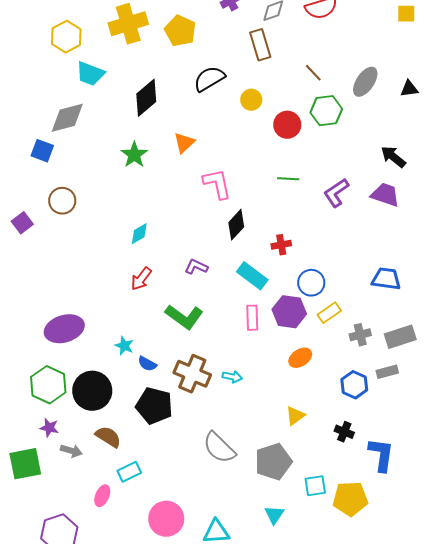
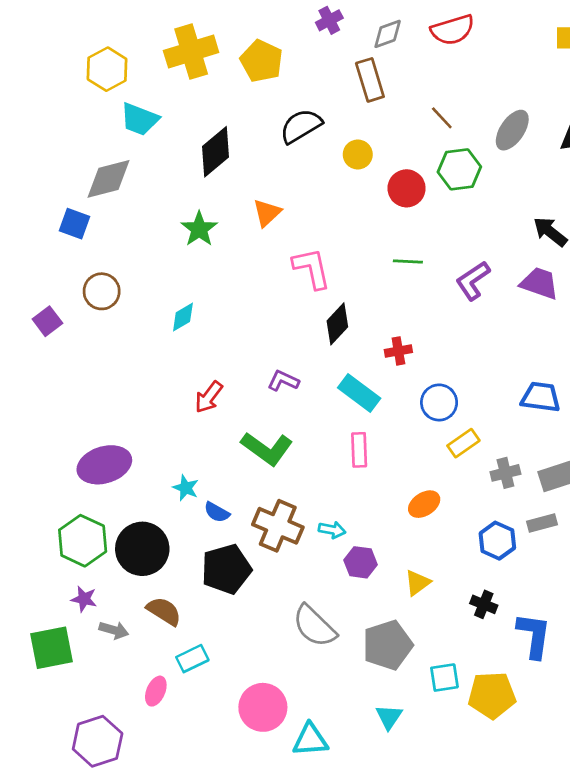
cyan diamond: (139, 234) -> (183, 317), moved
purple hexagon: (289, 312) -> (360, 562), moved, size x0.7
black pentagon: (154, 406) -> (226, 569), turned -30
pink circle: (166, 519) -> (263, 707), moved

